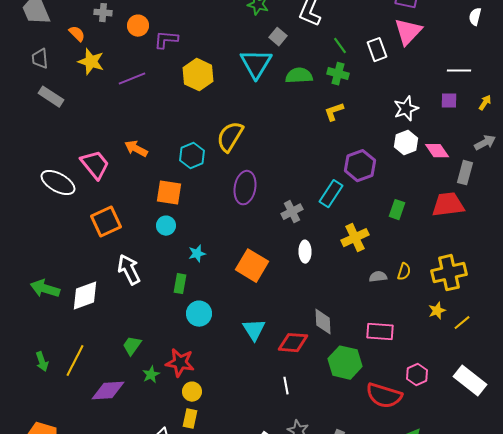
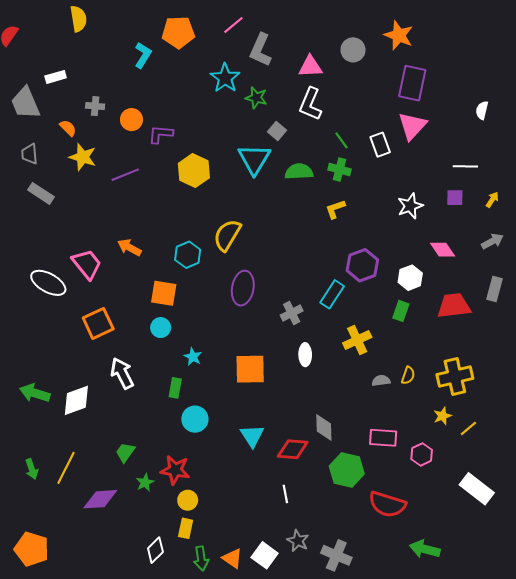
white hexagon: (406, 143) -> (410, 278), moved
gray rectangle: (465, 173) -> (494, 289), moved
cyan star: (197, 254) -> (193, 357), turned -30
orange square: (252, 266) -> (250, 369), turned -32
pink hexagon: (417, 375) -> (422, 454), moved

